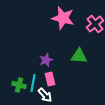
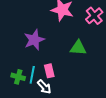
purple star: (46, 60) -> (34, 40), moved, size x1.5

